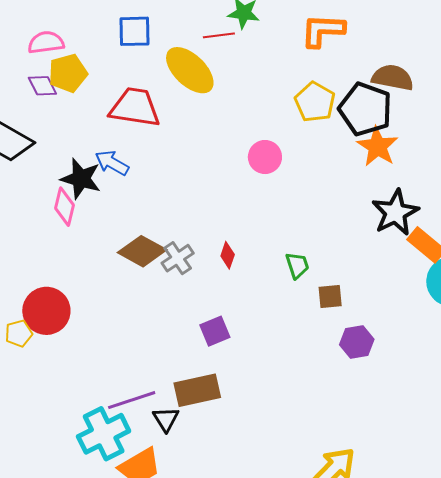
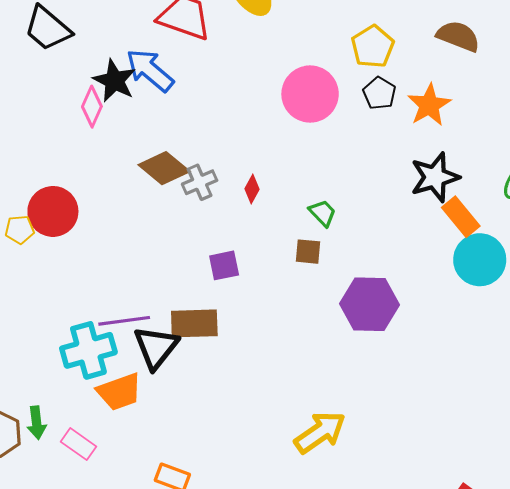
black pentagon: (365, 109) -> (379, 93), moved, size x0.6
pink circle: (265, 157) -> (310, 94), size x1.6
blue arrow: (112, 163) -> (150, 70), size x1.4
green trapezoid: (297, 265) -> (323, 213), turned -36
brown square: (330, 296) -> (308, 252), moved
purple hexagon: (357, 342) -> (370, 304), size x1.6
black triangle: (166, 419) -> (156, 347), size x1.6

